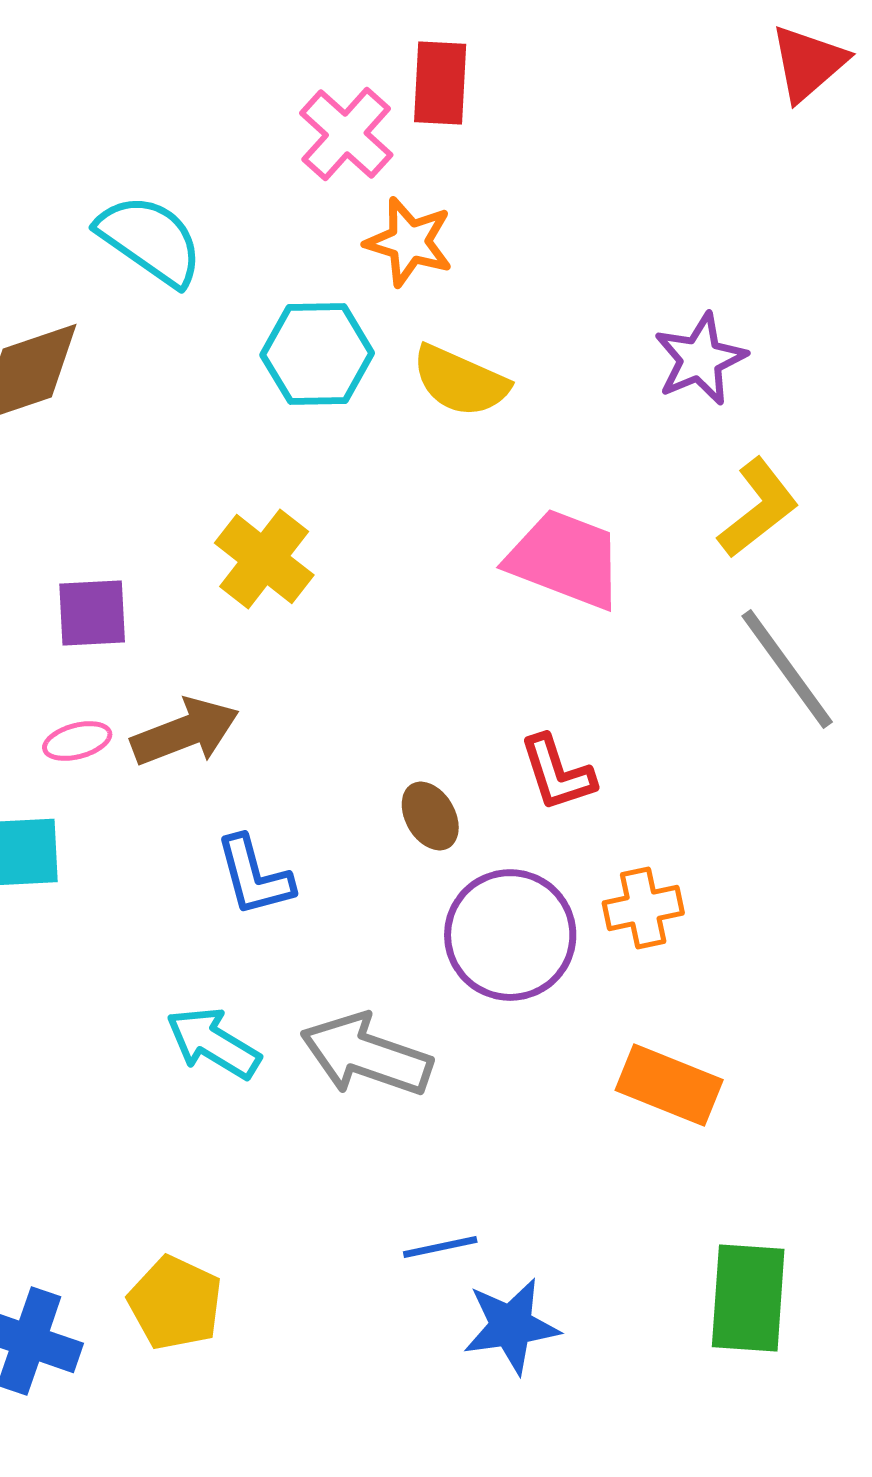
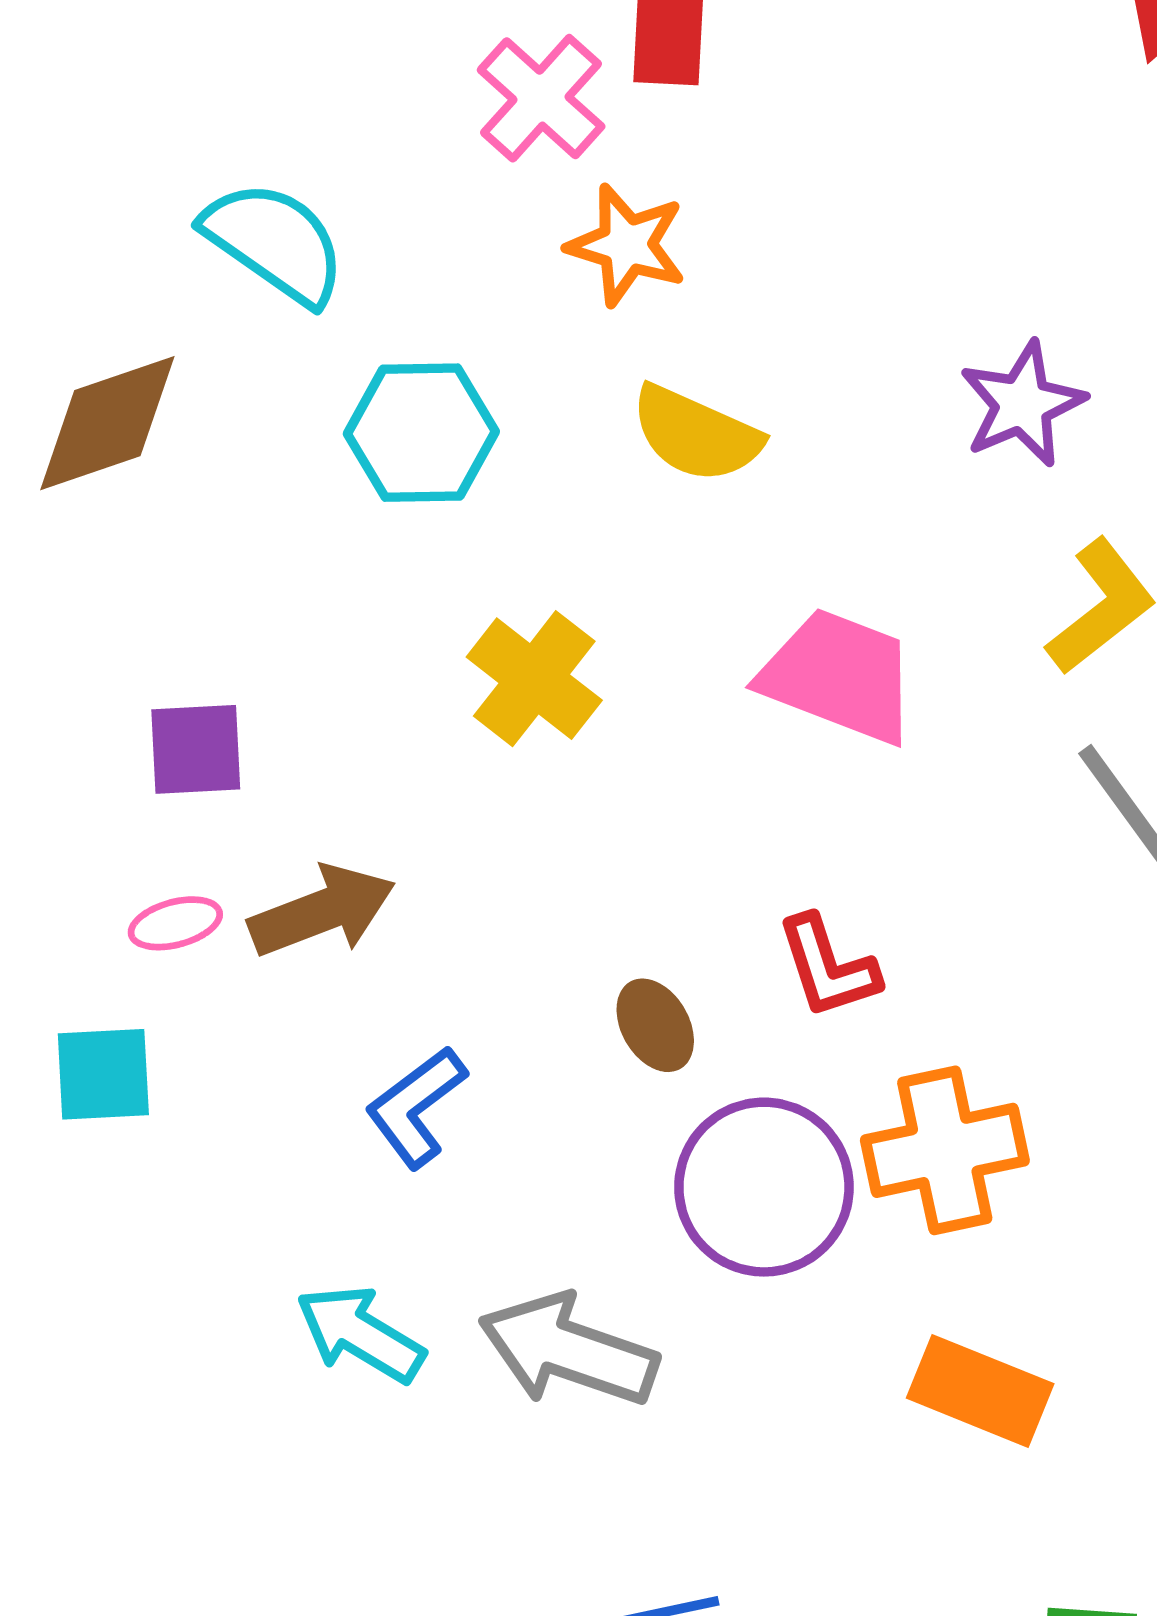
cyan hexagon: (317, 354) -> (421, 433), moved
yellow cross: (264, 559) -> (534, 679), moved
blue L-shape: (254, 876) -> (416, 1107), turned 68
orange cross: (643, 908) -> (945, 1150), size x1.5

